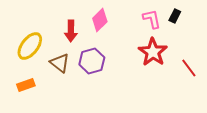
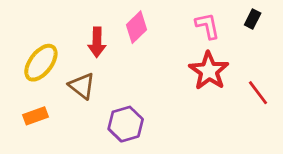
black rectangle: (175, 16) -> (253, 19), moved
purple hexagon: (92, 61) -> (126, 124), moved

